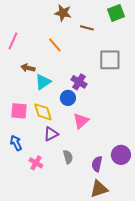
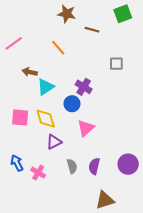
pink line: (13, 41) -> (14, 43), turned 30
gray square: (110, 60) -> (116, 64), size x0.6
blue arrow: (16, 143) -> (17, 163), moved
purple semicircle: (97, 164) -> (94, 166), moved

